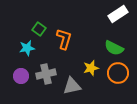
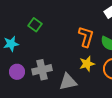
orange L-shape: (64, 39) -> (86, 37), moved
cyan star: (27, 48) -> (11, 44), moved

